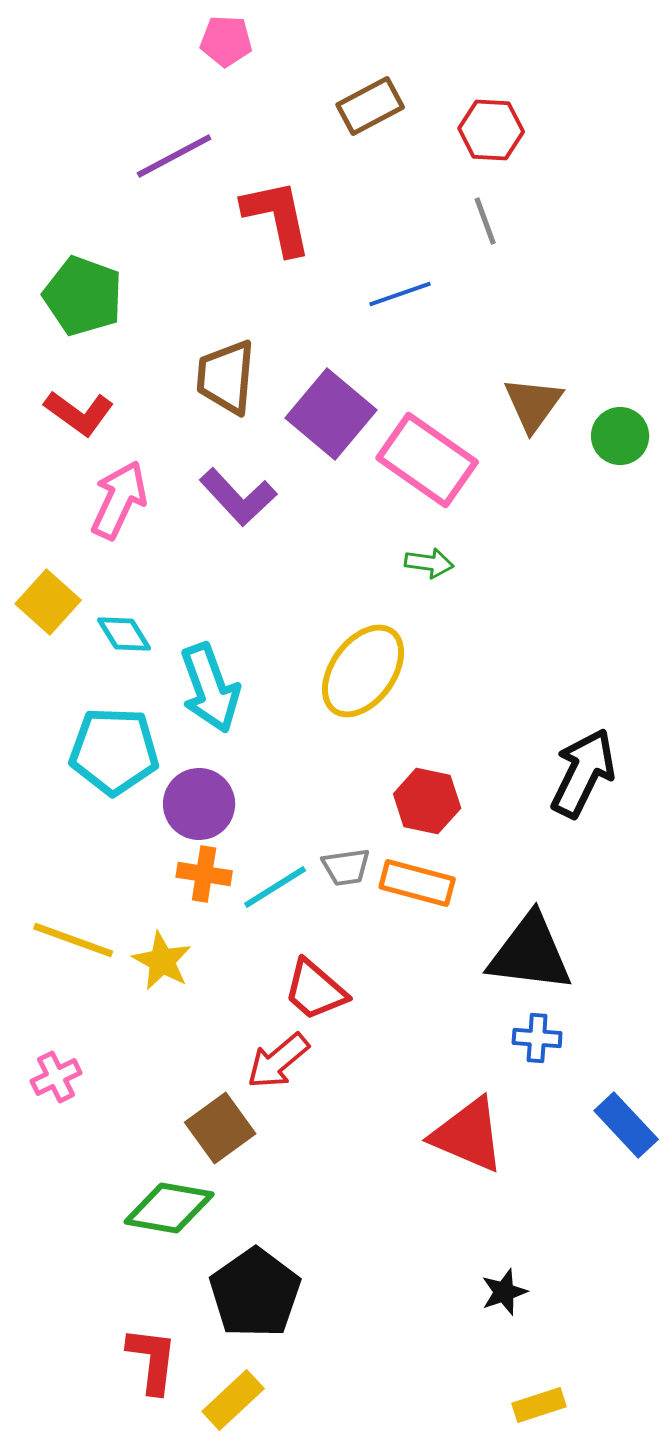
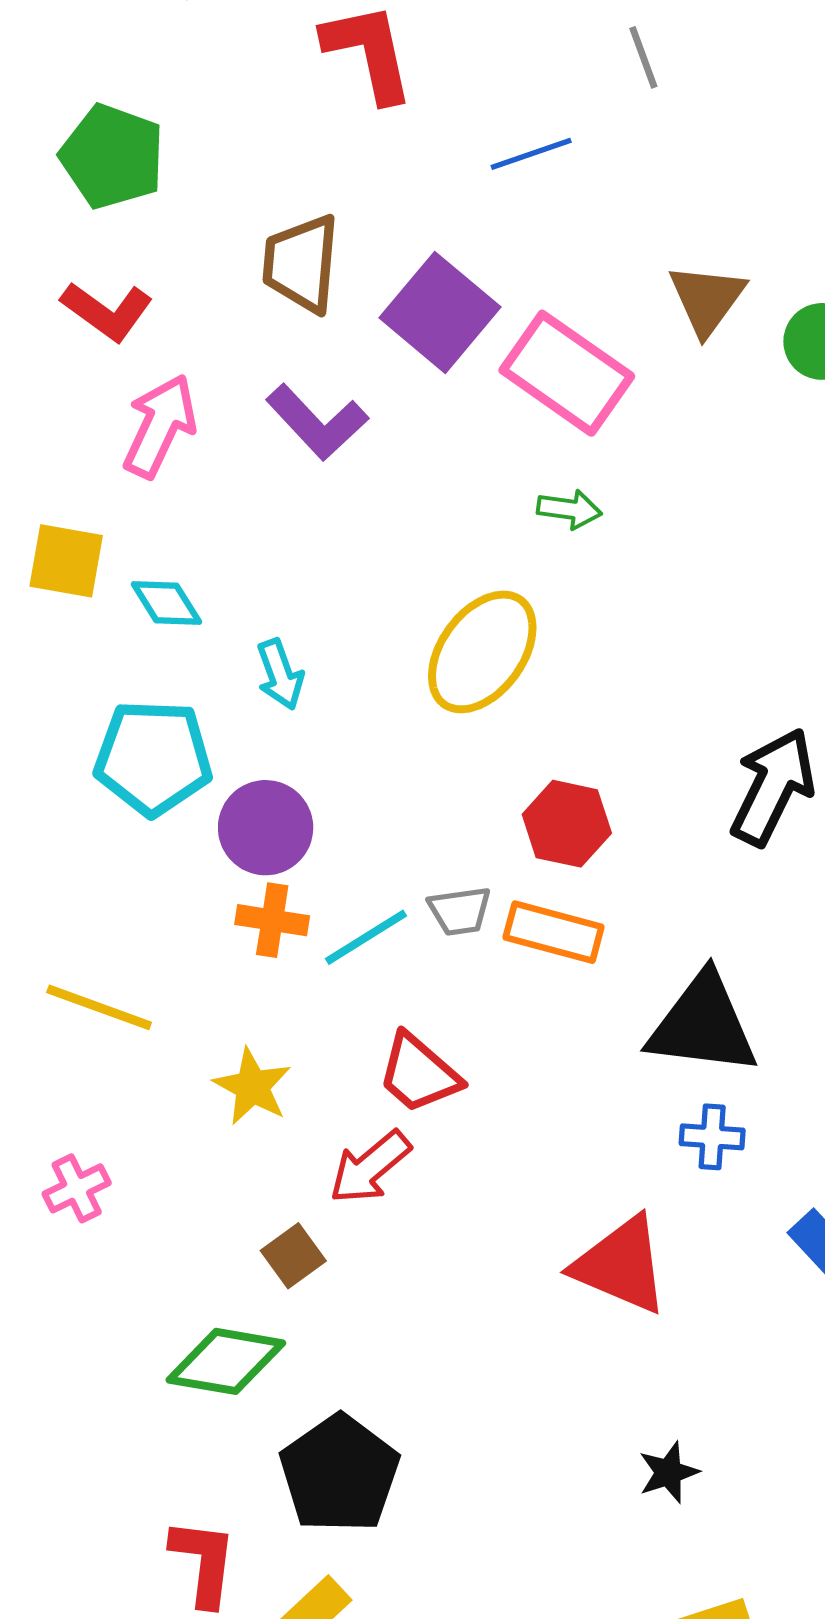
yellow square: (48, 602) -> (66, 561), turned -32
cyan arrow: (210, 688) -> (280, 674), size x0.6
yellow star: (162, 961) -> (252, 1087), moved
brown square: (220, 1128) -> (293, 1256), size x0.7

